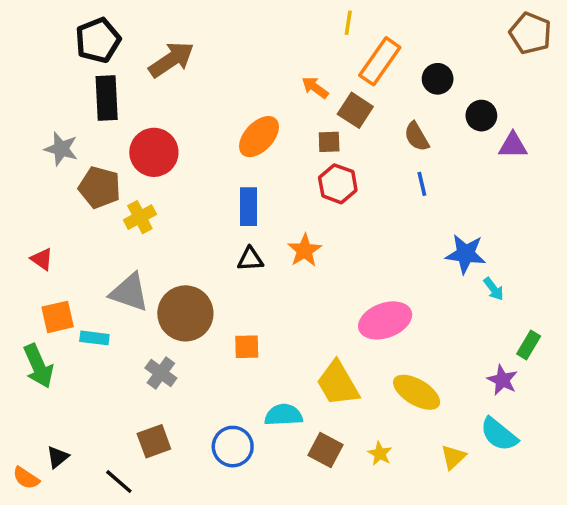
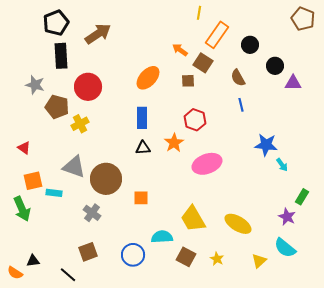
red hexagon: (338, 184) -> (195, 120), moved
pink ellipse: (385, 320) -> (207, 164), moved
black triangle: (58, 457) -> (33, 261), turned 32

